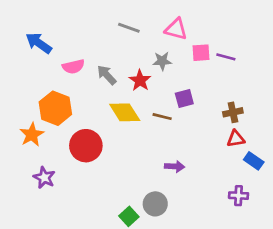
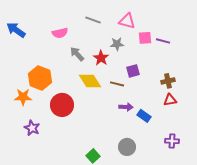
blue arrow: (39, 43) -> (16, 30), moved
pink semicircle: (73, 67) -> (60, 33), moved
orange star: (32, 135) -> (23, 97), turned 30
blue rectangle: (254, 161) -> (144, 116), moved
purple arrow: (175, 166) -> (126, 107), moved
gray circle: (155, 204) -> (127, 147), moved

